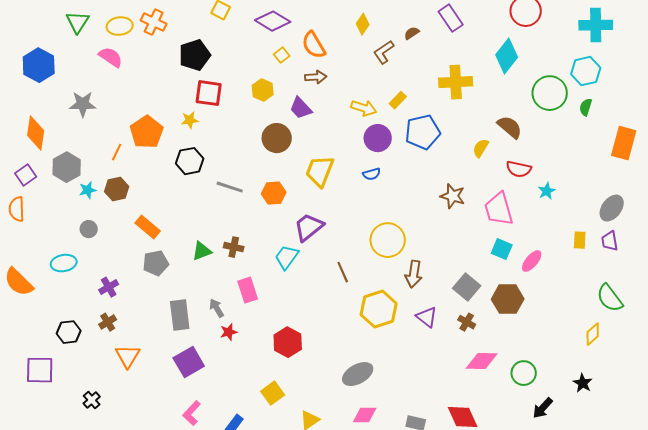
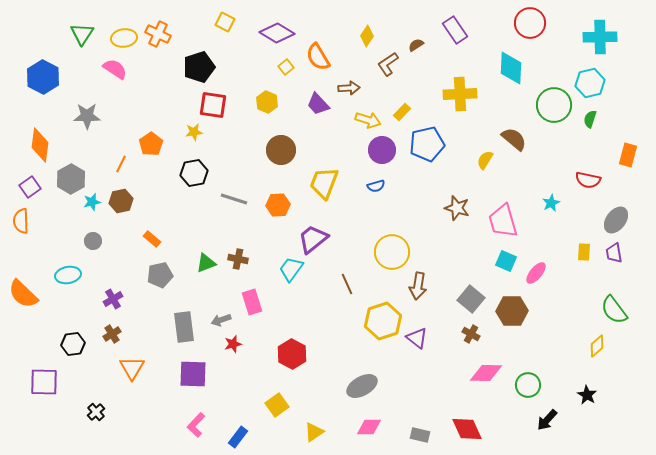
cyan diamond: (507, 56) -> (511, 68), turned -36
brown arrow: (316, 77) -> (349, 88), moved
purple trapezoid: (301, 108) -> (318, 104), moved
orange pentagon: (147, 132) -> (151, 144), size x0.7
orange rectangle: (624, 143) -> (628, 155), size x0.7
red semicircle: (519, 169) -> (588, 180), moved
orange rectangle: (148, 227) -> (152, 239), size x0.7
gray arrow: (217, 308) -> (221, 320), turned -78
purple triangle: (427, 317) -> (417, 338), moved
purple square: (189, 362) -> (193, 374), turned 32

